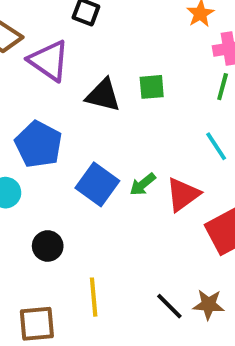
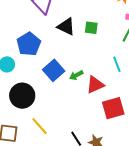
black circle: (48, 246) -> (22, 96), size x1.6
yellow line: (94, 297) -> (40, 126), turned -48

